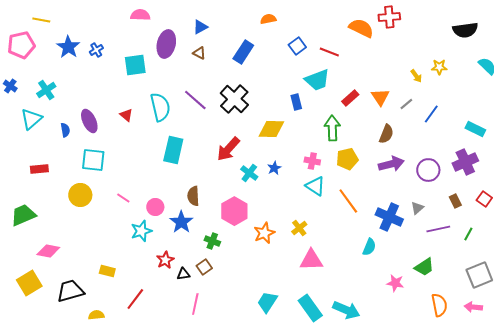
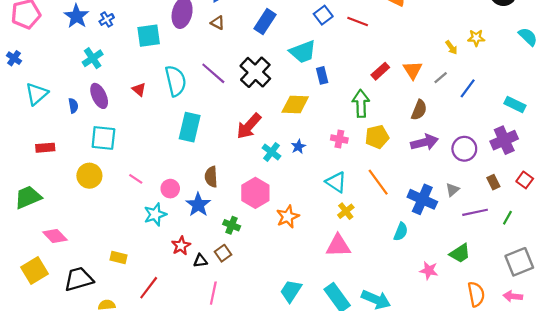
cyan trapezoid: (317, 80) -> (303, 52), moved
cyan cross: (46, 90) -> (93, 58), moved
cyan triangle: (315, 186) -> (336, 182), moved
yellow cross: (299, 228) -> (346, 211), moved
pink diamond: (48, 251) -> (55, 236), turned 35

